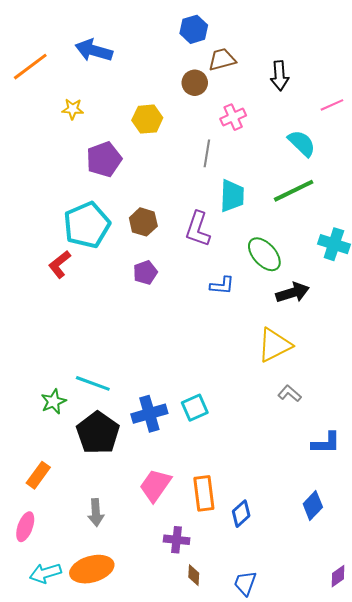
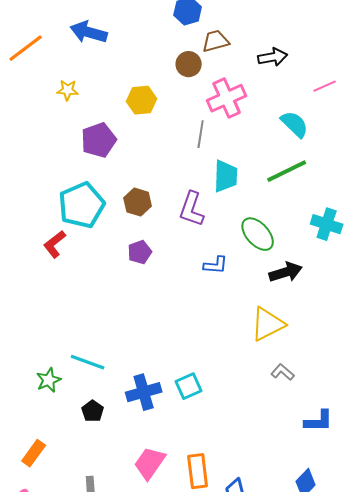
black arrow: (279, 76) -> (273, 57), turned -96
pink cross: (233, 117) -> (227, 98), size x1.5
black pentagon: (98, 433) -> (93, 411), size x0.5

